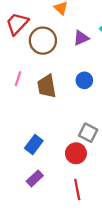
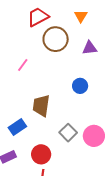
brown trapezoid: (47, 86) -> (41, 106), moved
red circle: (76, 153) -> (41, 154), moved

